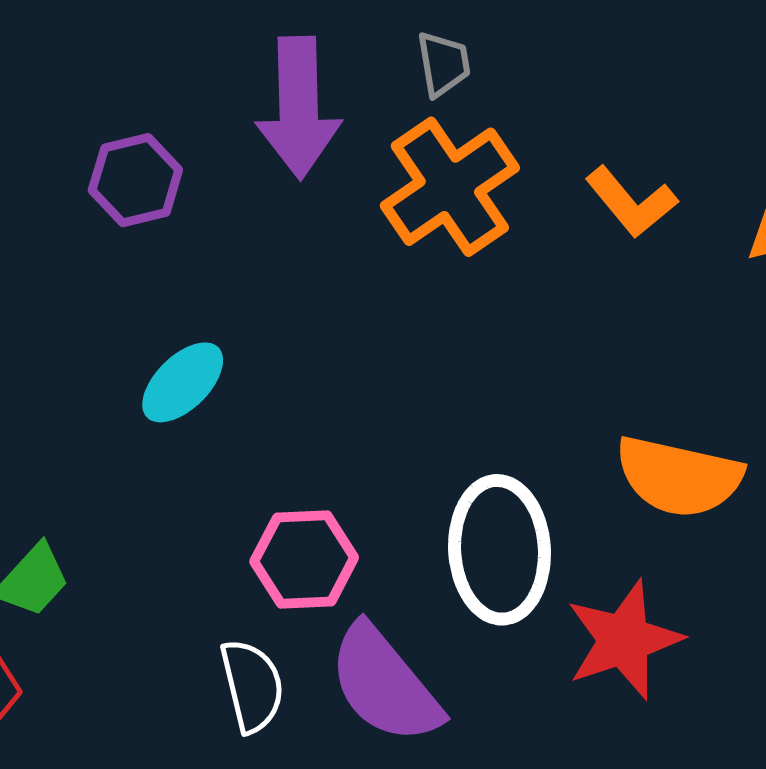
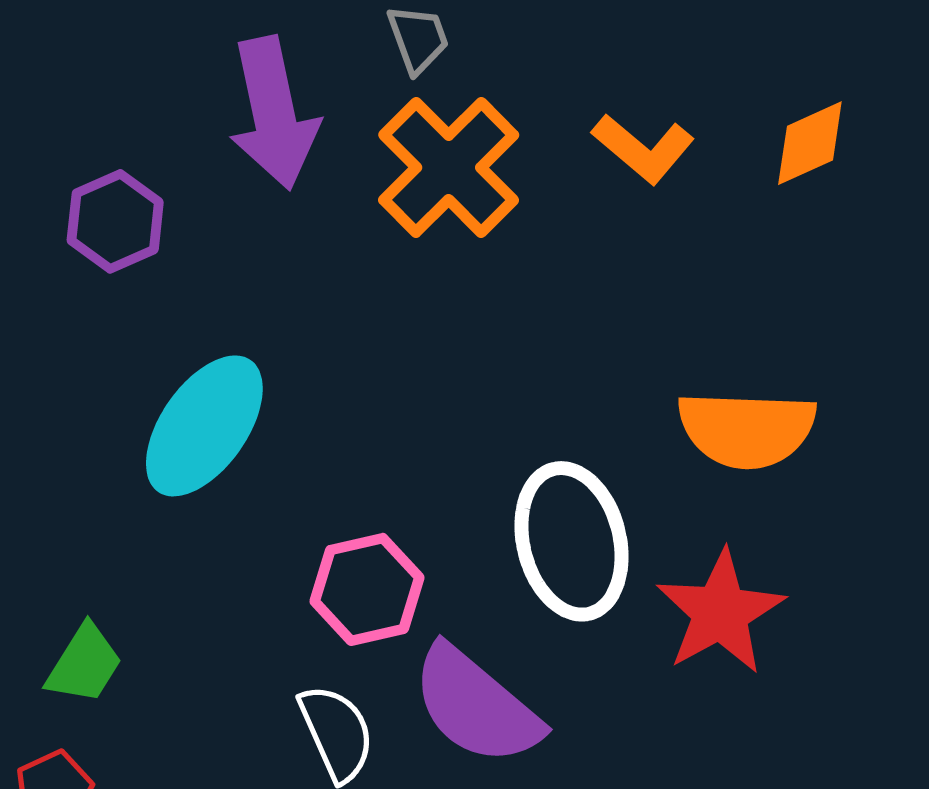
cyan ellipse: (183, 382) -> (204, 426), size x1.5

